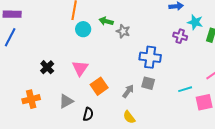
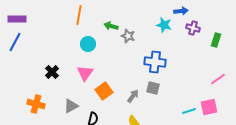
cyan star: (195, 22) -> (164, 25), moved
cyan circle: (83, 29) -> (88, 44), moved
purple cross: (180, 36) -> (193, 28), moved
cyan line: (185, 89) -> (189, 111), moved
orange cross: (31, 99) -> (36, 104), turned 30

